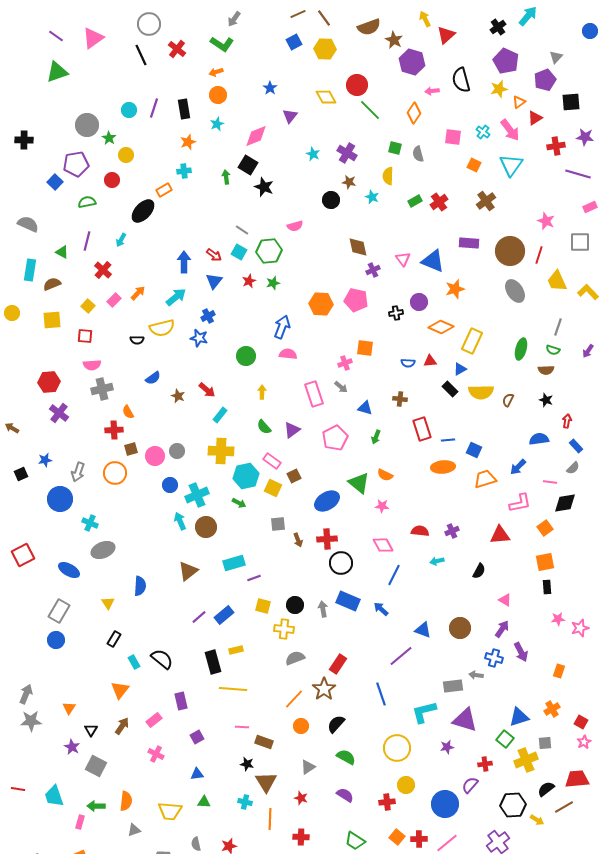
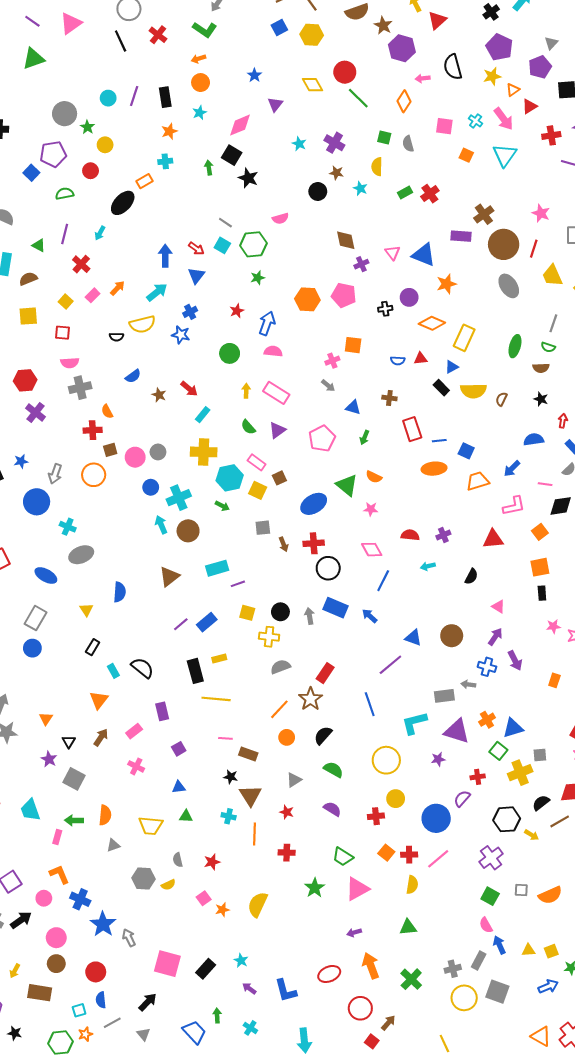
brown cross: (486, 201) -> (484, 214), moved
red star: (249, 281) -> (237, 311), moved
pink rectangle: (314, 394) -> (276, 393), moved, turned -40
orange cross: (552, 709) -> (487, 720), moved

